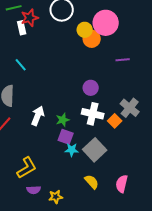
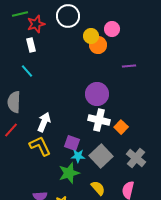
pink circle: (106, 23) -> (112, 29), size x0.6
white rectangle: (22, 28) -> (31, 45), moved
purple circle: (91, 88) -> (97, 94), size x1.5
gray cross: (130, 108) -> (136, 158), moved
green star: (63, 120) -> (69, 173), moved, size x1.5
yellow L-shape: (27, 168) -> (40, 146), moved, turned -85

